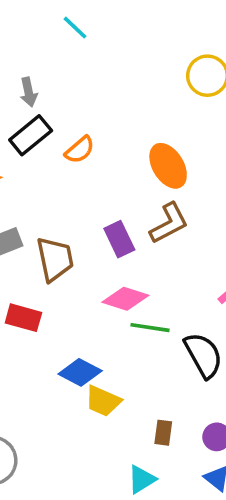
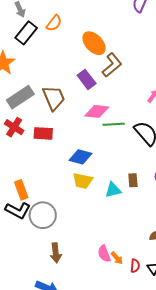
orange semicircle: (80, 150) -> (54, 23), moved
orange ellipse: (168, 166) -> (94, 43), moved
yellow trapezoid: (103, 401) -> (83, 181), moved
cyan triangle: (142, 479) -> (113, 190), moved, turned 30

